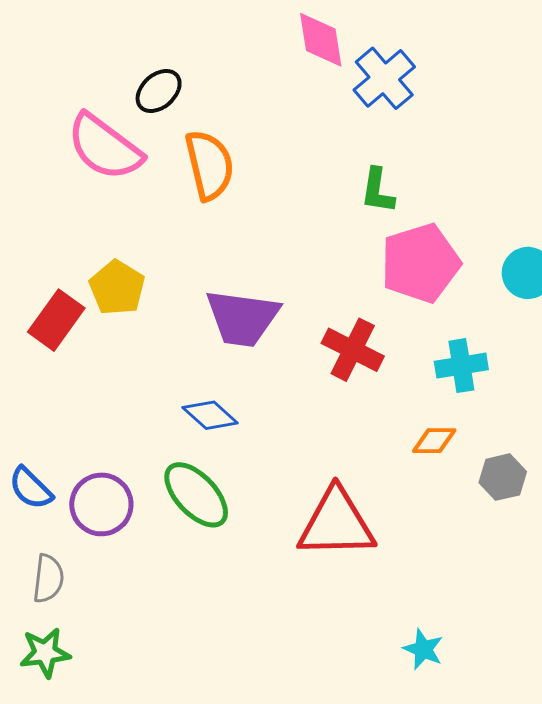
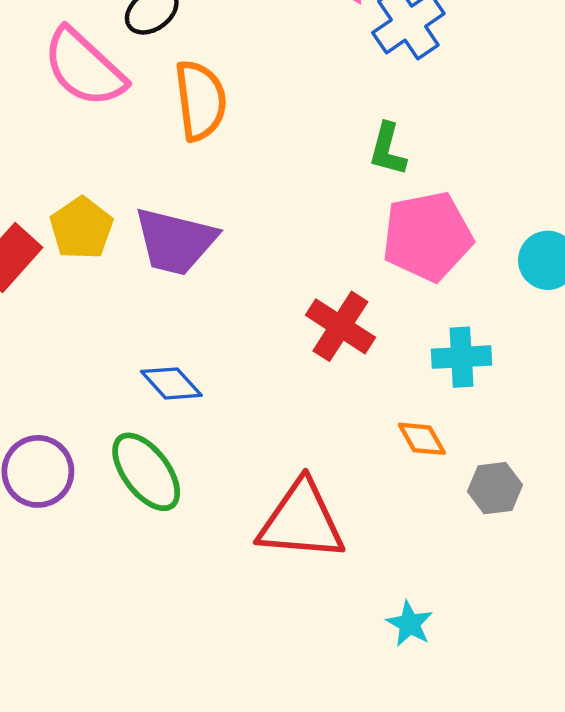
purple trapezoid: (242, 318) -> (175, 241), moved
orange diamond: (434, 441) -> (422, 439), turned 54
cyan star: (423, 649) -> (410, 624), moved

